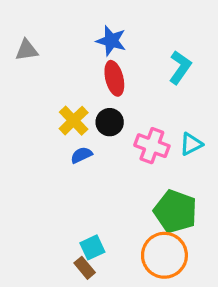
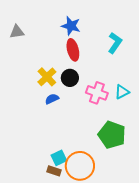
orange circle: (164, 255) -> (80, 166), moved
brown rectangle: (85, 268) -> (54, 171), turned -32

